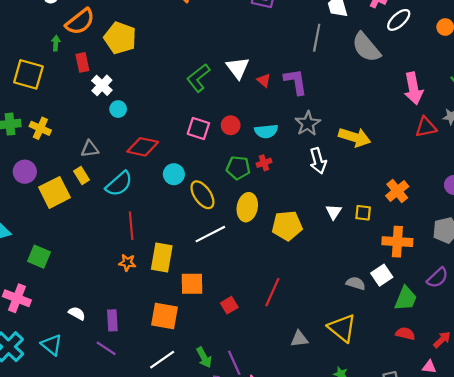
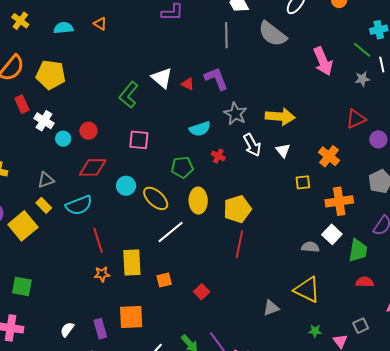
red circle: (231, 125) -> (88, 131), moved
red triangle: (426, 127) -> (356, 119), moved
red cross: (264, 163) -> (218, 156), moved, turned -32
cyan semicircle: (119, 184) -> (79, 205), turned 32
white triangle: (334, 212) -> (283, 150), moved
orange square: (192, 284) -> (164, 280), size x0.7
red line: (272, 292) -> (239, 244), moved
white semicircle: (77, 313) -> (67, 329), turned -70
orange square: (164, 316) -> (131, 317), moved

